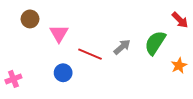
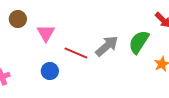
gray arrow: (122, 47) -> (107, 46), size x1.4

